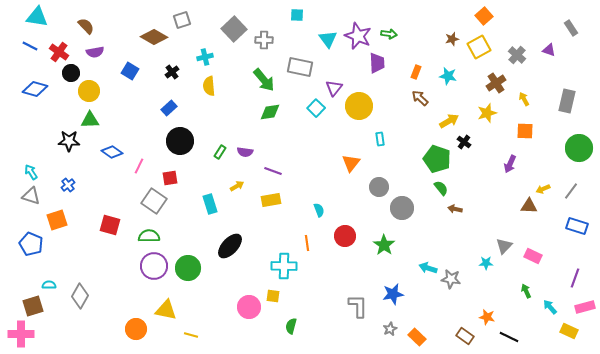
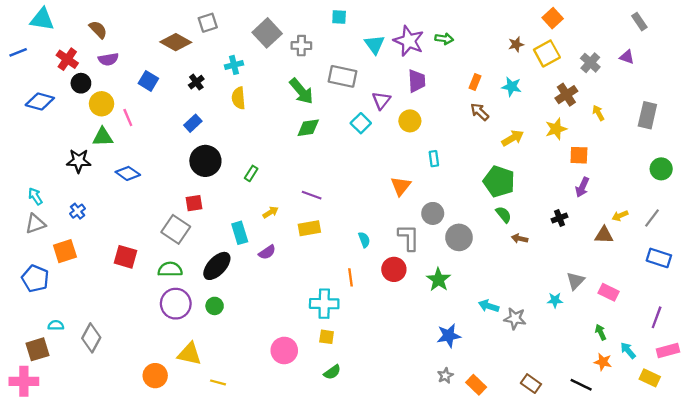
gray rectangle: (571, 28) -> (639, 22), moved
blue line: (30, 46) -> (18, 52), moved, turned -49
purple trapezoid: (377, 63) -> (417, 81), moved
yellow circle: (359, 106) -> (410, 121), size x0.7
orange square: (525, 131) -> (579, 155), moved
black cross: (464, 142) -> (559, 218), moved, turned 32
green circle: (579, 148) -> (661, 169), size x0.7
purple semicircle: (245, 152) -> (267, 252), moved, turned -42
pink line: (139, 166) -> (128, 117), moved, turned -49
gray triangle: (31, 196) -> (35, 224), turned -36
black ellipse: (230, 246) -> (217, 266), moved
green circle: (188, 268) -> (215, 306), size x0.6
yellow square: (273, 296) -> (327, 337), moved
gray L-shape: (358, 306) -> (409, 237), moved
orange star: (487, 317) -> (603, 362), moved
green semicircle: (291, 326) -> (332, 372), turned -140

